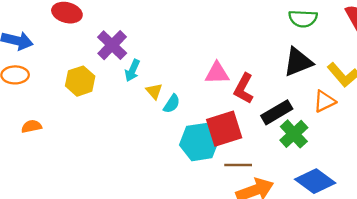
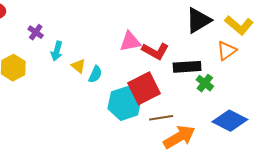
purple cross: (112, 45) -> (36, 32), size x0.6
red L-shape: (244, 89) -> (155, 51), turned -80
black rectangle: (277, 112) -> (187, 67), turned 36
green cross: (294, 134) -> (205, 83), size x0.7

